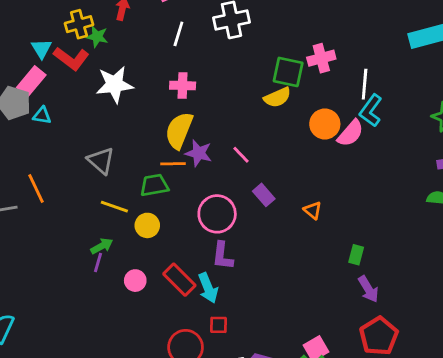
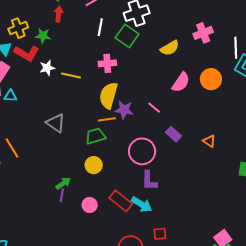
yellow cross: (79, 24) -> (18, 28), moved
green square: (288, 72) -> (127, 36), moved, turned 30
white star: (115, 84) -> (47, 68), moved, size x0.6
yellow semicircle: (277, 97) -> (170, 48), moved
pink semicircle: (350, 133) -> (181, 82), moved
yellow line: (114, 207) -> (71, 75), moved
cyan arrow: (208, 288) -> (142, 204), turned -30
red square: (218, 325) -> (160, 234), moved

